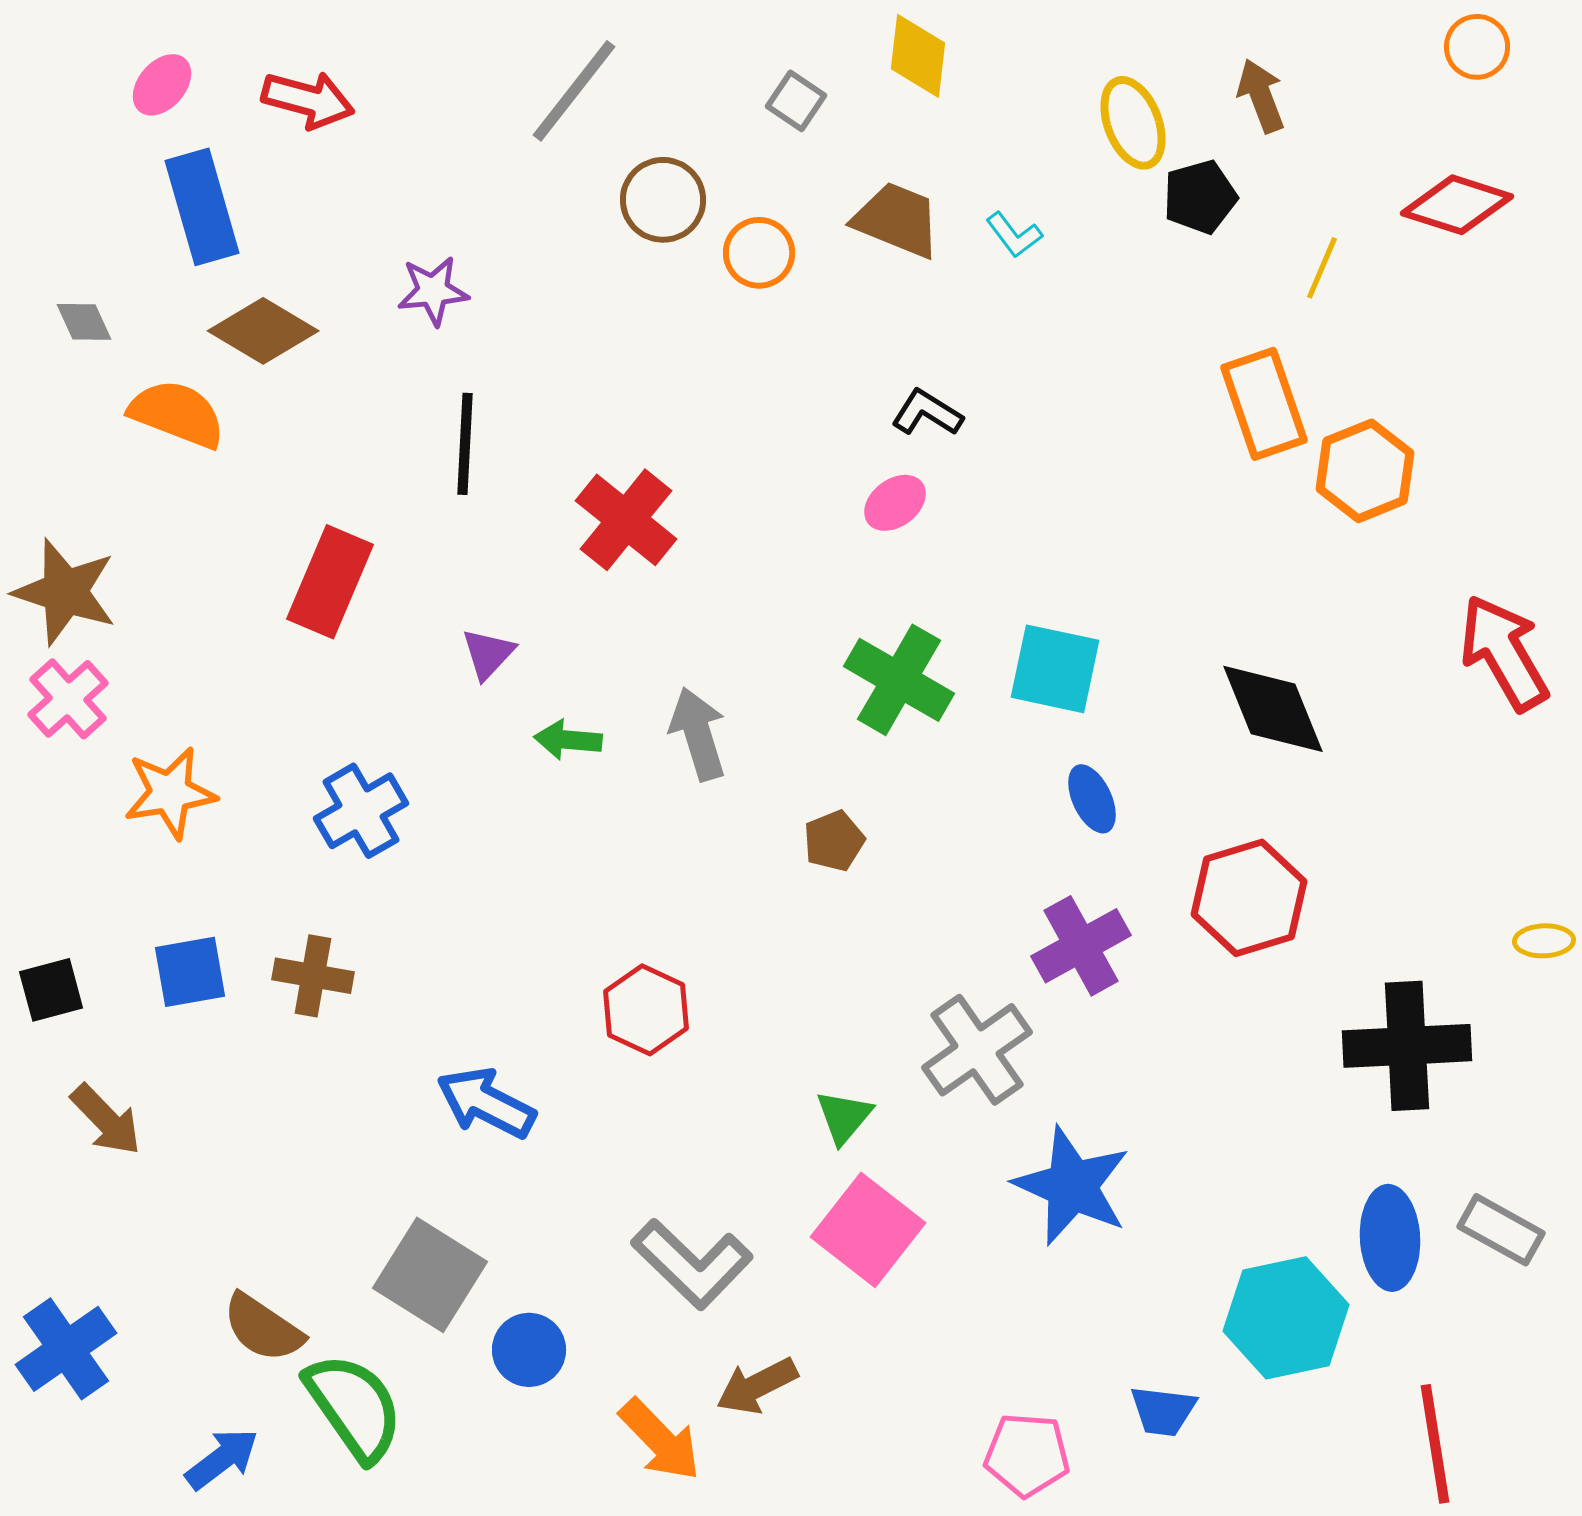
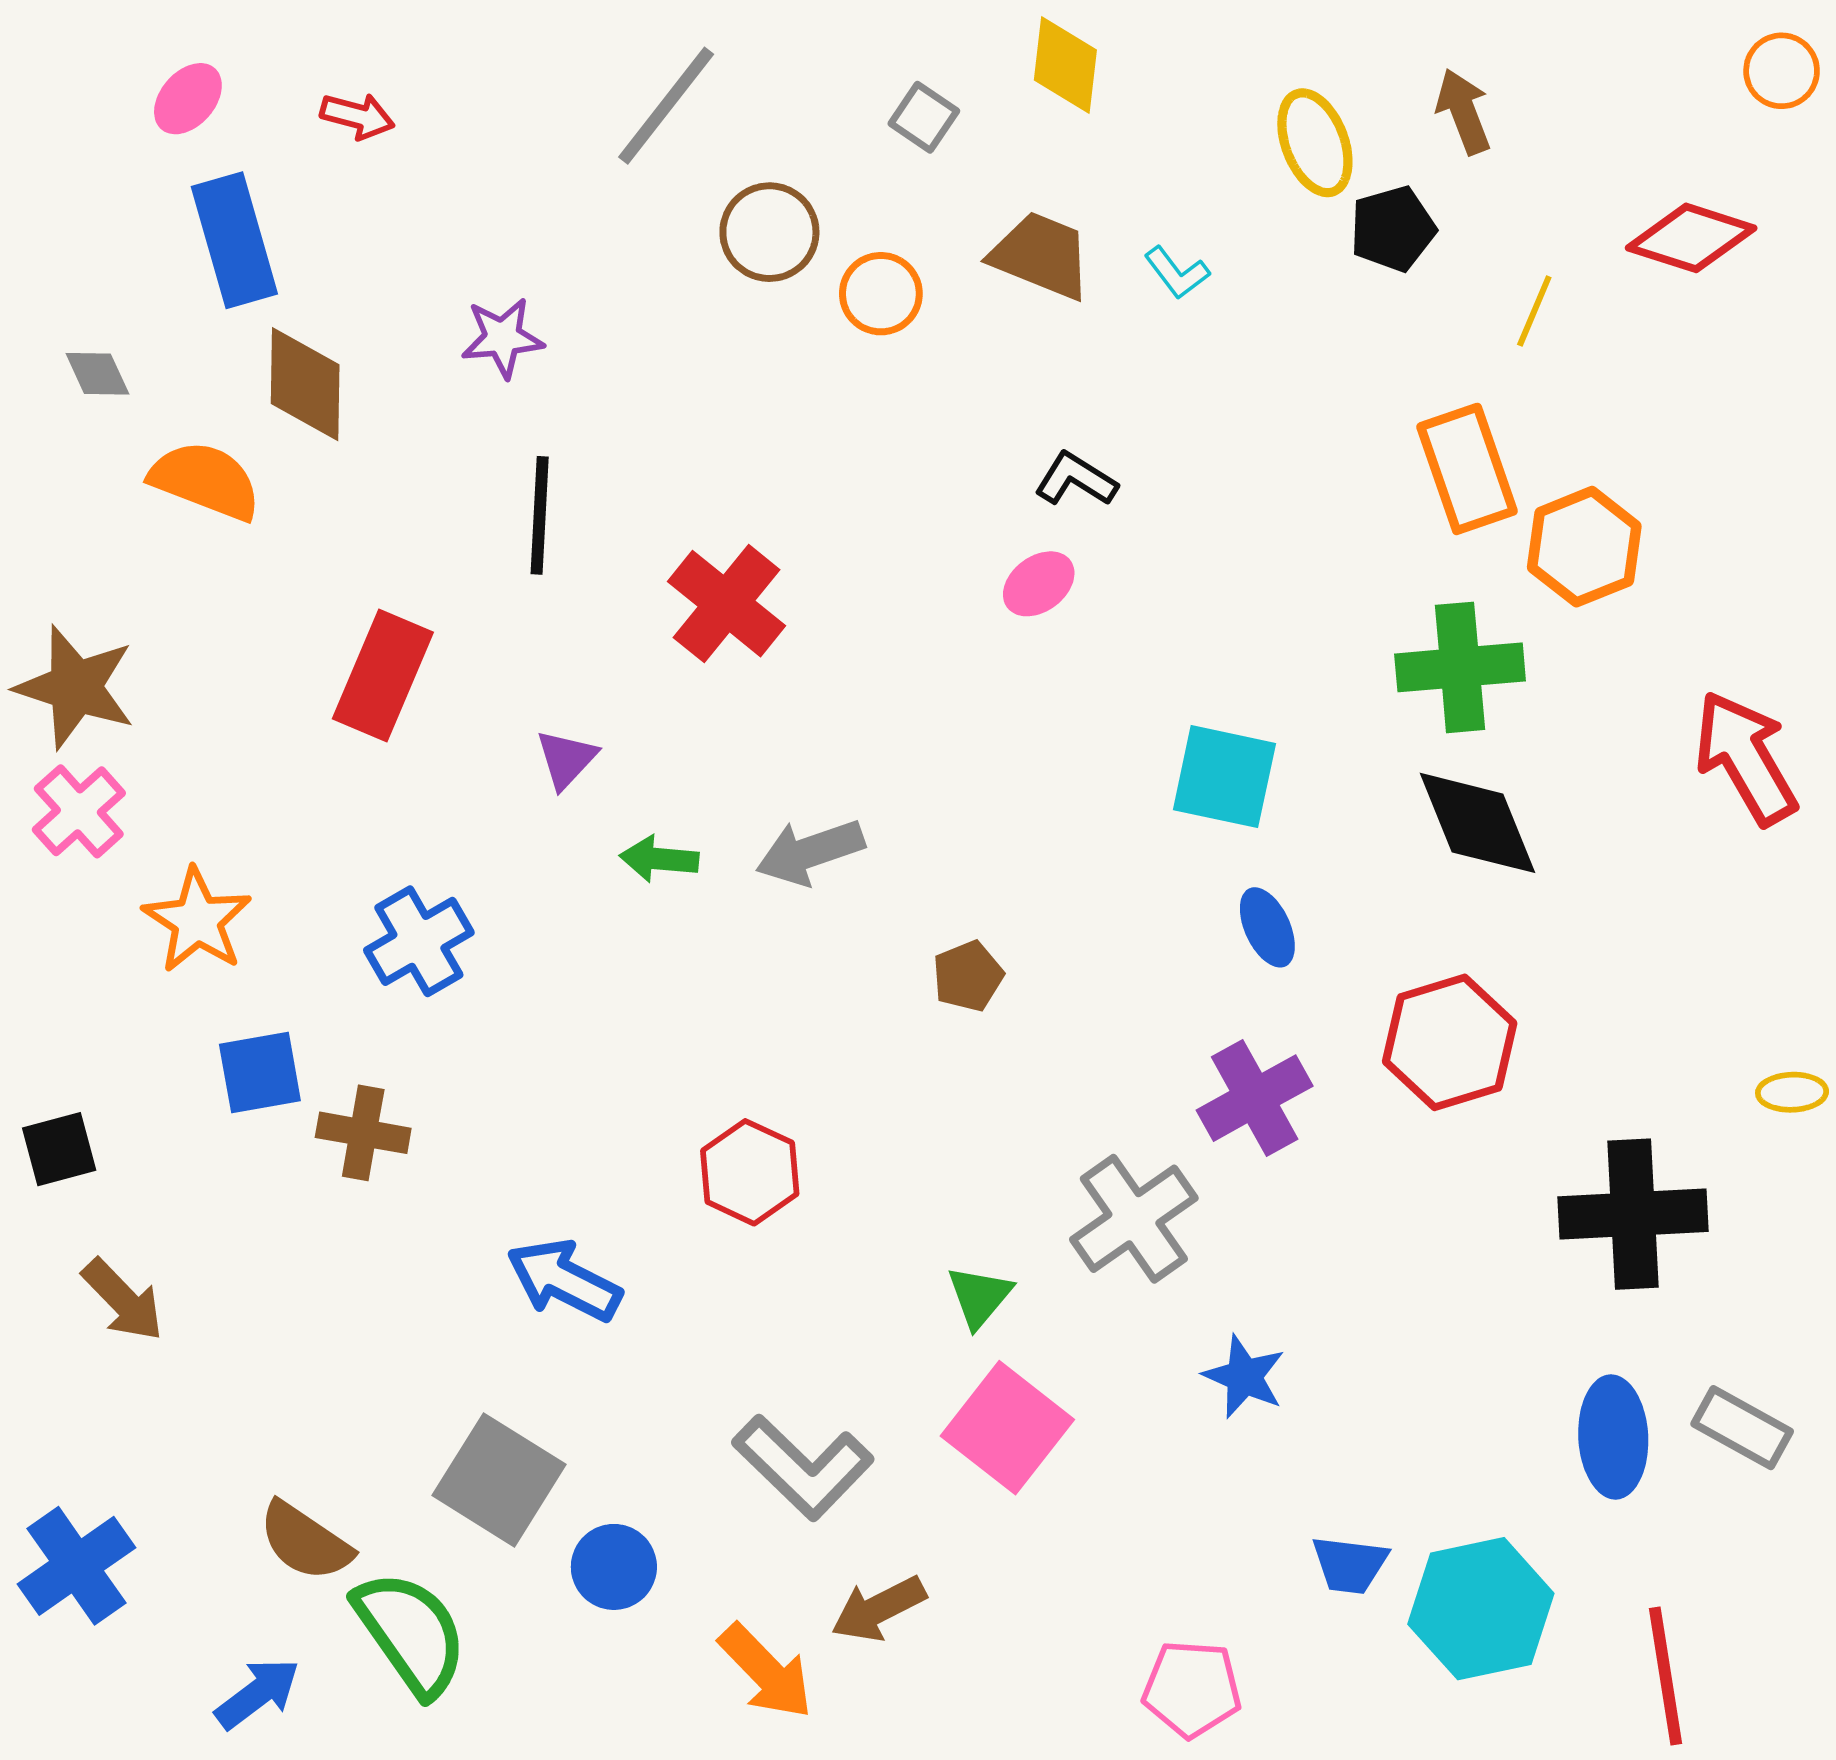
orange circle: (1477, 47) -> (1782, 71), moved
red arrow: (308, 100) -> (357, 116), size x0.7
brown diamond: (263, 331) -> (305, 384), turned 60
green cross: (899, 680) -> (1460, 667), moved, turned -35
gray arrow: (698, 734) -> (810, 852), turned -92
orange star: (170, 793) -> (197, 920), turned -30
blue square: (190, 972) -> (260, 1072), moved
blue star: (1072, 1186) -> (1244, 1377), size x0.6
cyan hexagon: (1286, 1318) -> (1481, 1609), moved
blue trapezoid: (1163, 1411) -> (1350, 1565), moved

